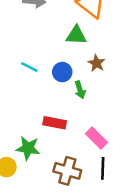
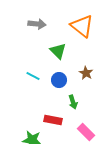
green triangle: (76, 35) -> (58, 51), moved, turned 42
green arrow: (80, 90) -> (73, 102), moved

